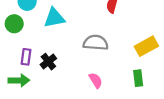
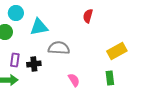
gray semicircle: (96, 43) -> (59, 48), moved
black cross: (48, 62) -> (34, 64), turned 32

